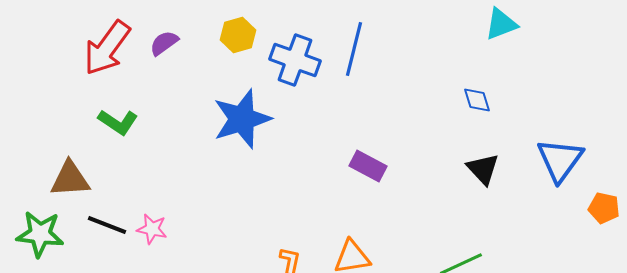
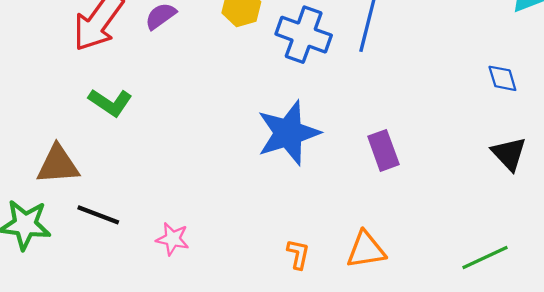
blue star: (242, 119) -> (288, 133), moved
purple rectangle: (368, 166) -> (383, 150), turned 42
pink star: (152, 229) -> (173, 239), moved

